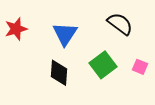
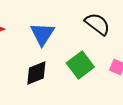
black diamond: (59, 73) -> (36, 73), turned 64

